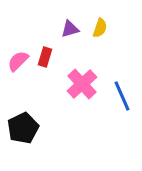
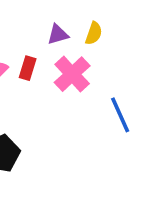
pink cross: (82, 84) -> (72, 74), moved

